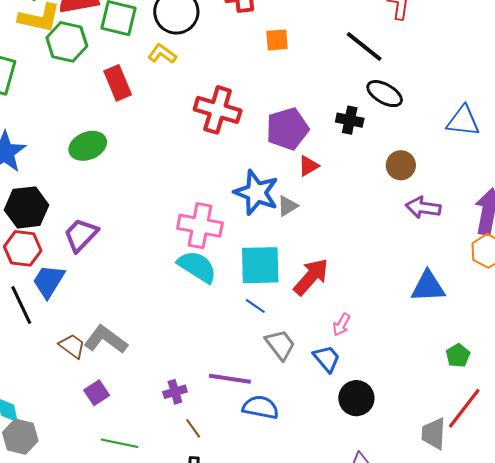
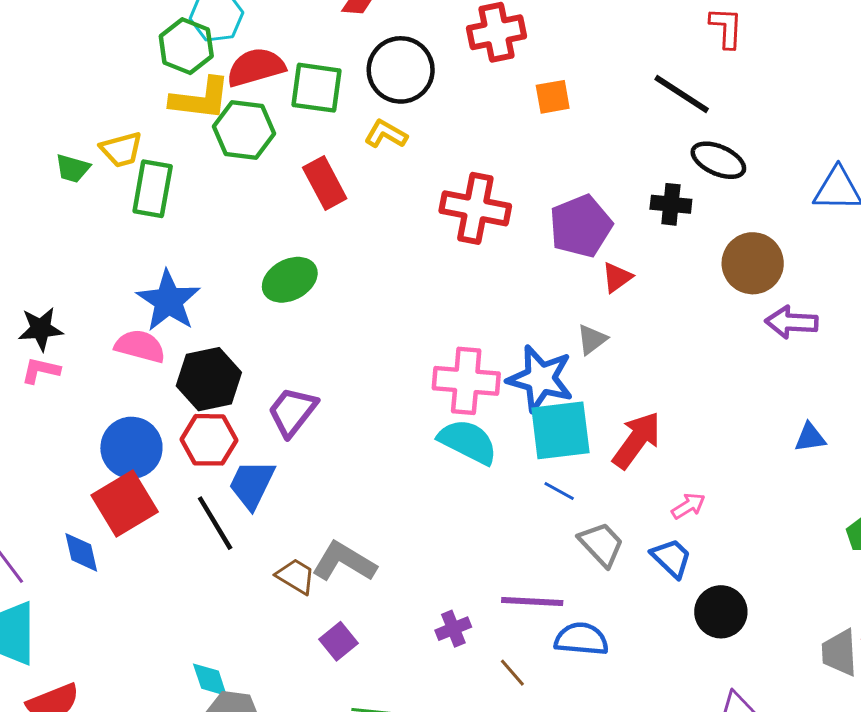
brown circle: (401, 165) -> (753, 263), size x1.4
blue star: (256, 193) -> (540, 379), moved
blue triangle: (428, 287) -> (810, 437), size x0.6
pink arrow: (341, 325) -> (688, 506), turned -145
brown line: (193, 428) -> (512, 673), moved

